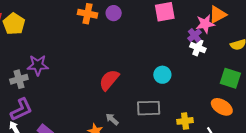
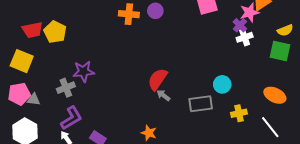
white cross: (198, 48) -> (245, 37), turned -35
cyan circle: (162, 75) -> (222, 84), moved
green square: (230, 78) -> (280, 51), moved
gray arrow: (112, 119) -> (163, 95), moved

